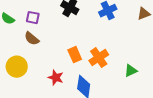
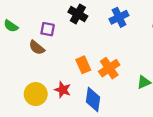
purple square: (33, 18) -> (48, 29), moved
yellow circle: (17, 67) -> (36, 94), moved

